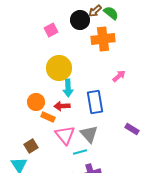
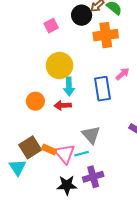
blue rectangle: (95, 102) -> (103, 89), moved
orange rectangle: (48, 117) -> (49, 149), moved
pink triangle: (65, 135) -> (65, 154), moved
brown square: (31, 146) -> (30, 147), size x1.5

